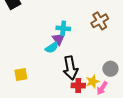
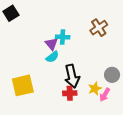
purple triangle: (58, 39) -> (52, 44), moved
yellow square: (21, 74) -> (23, 85), size x1.6
red cross: (78, 86) -> (70, 93), moved

